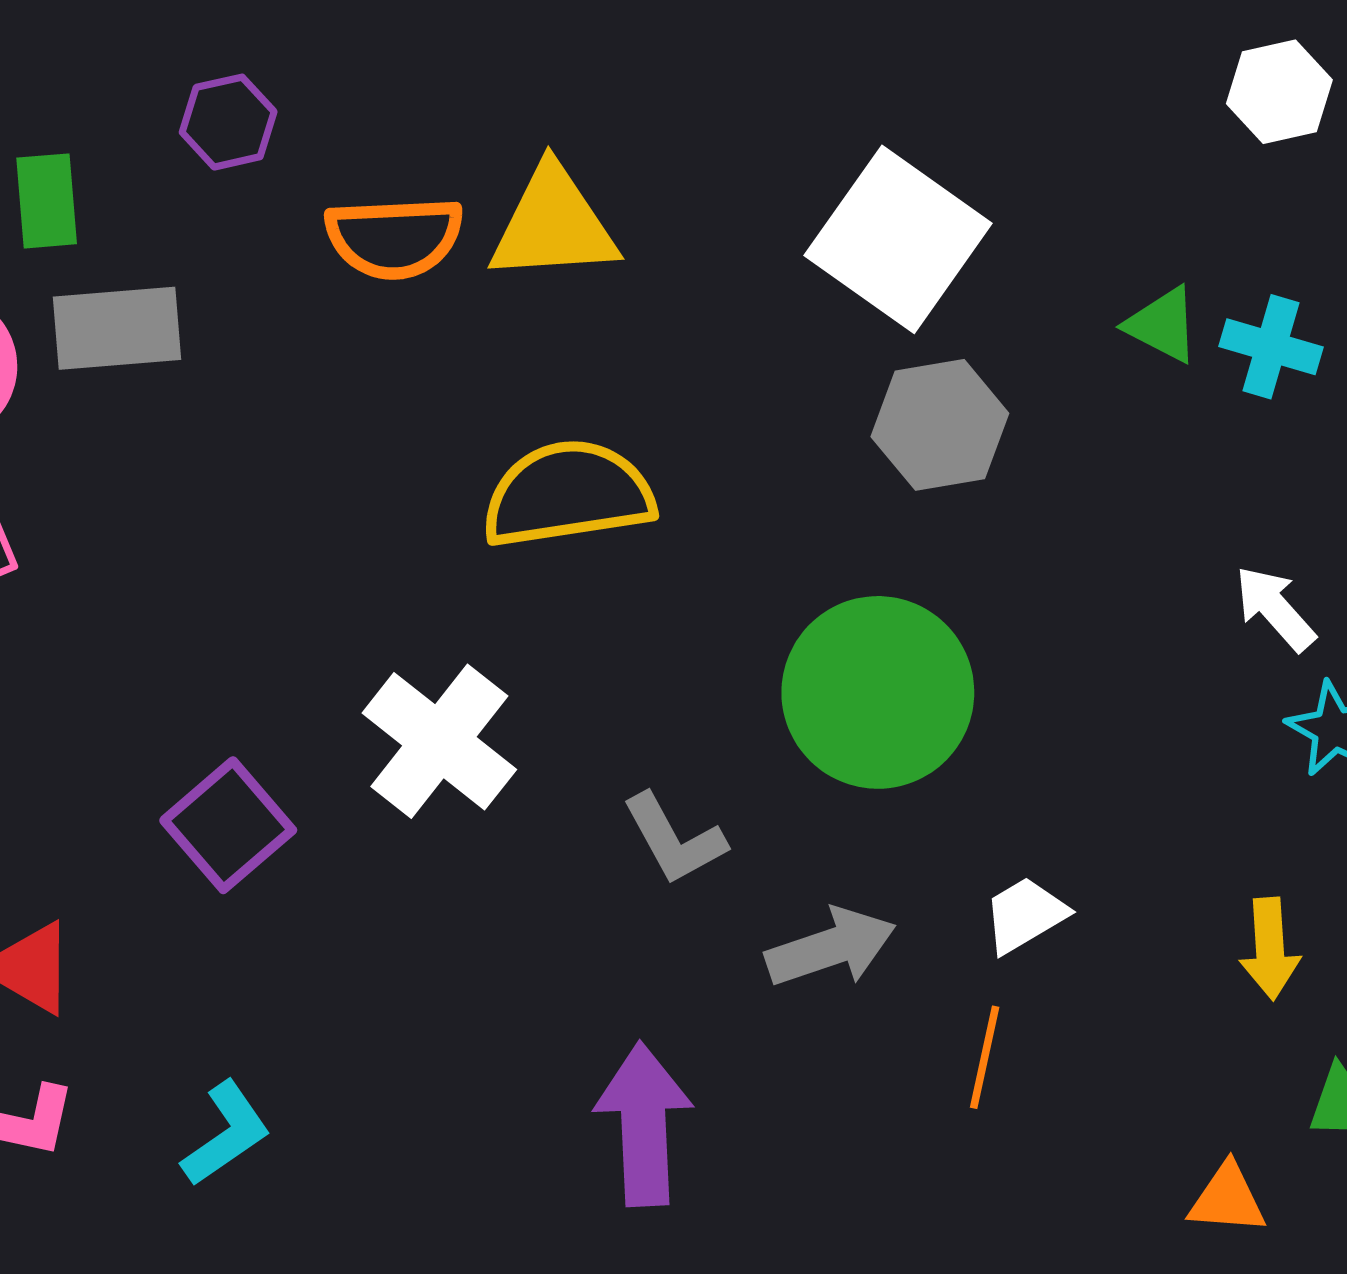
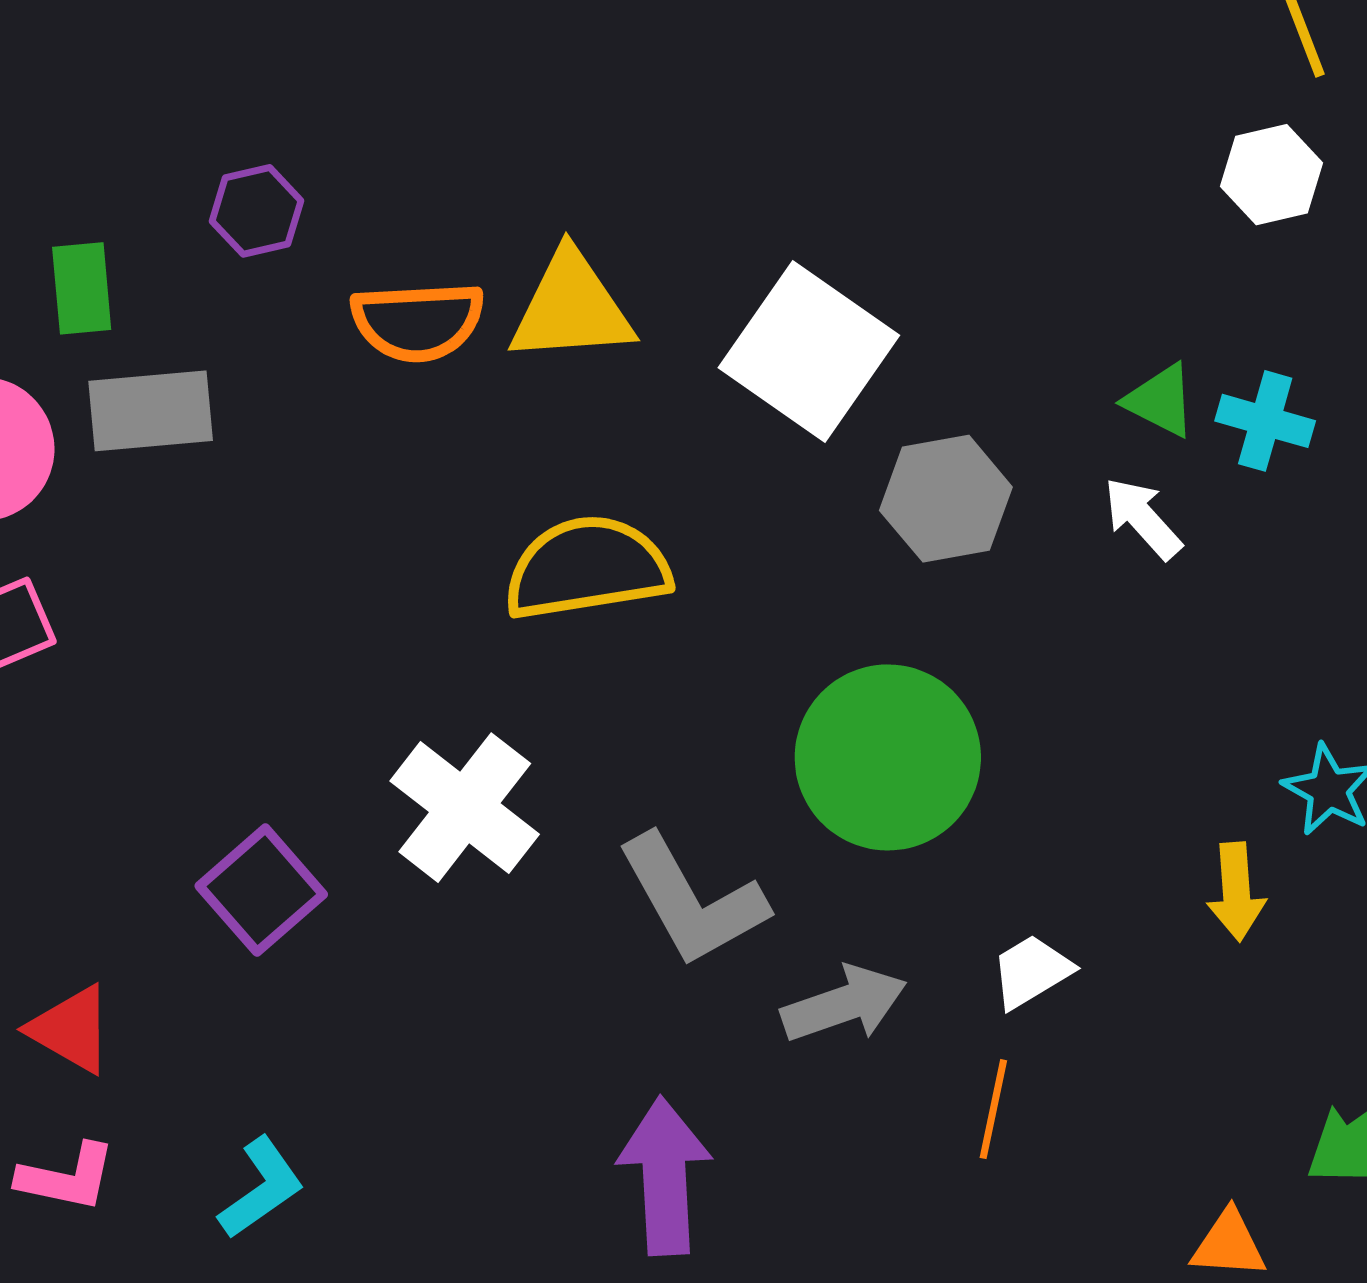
white square: (898, 239) -> (809, 352), moved
white arrow: (1275, 608) -> (1143, 518), moved
gray L-shape: (674, 839) -> (692, 900), size x1.5
yellow arrow: (1270, 949) -> (1236, 892), moved

